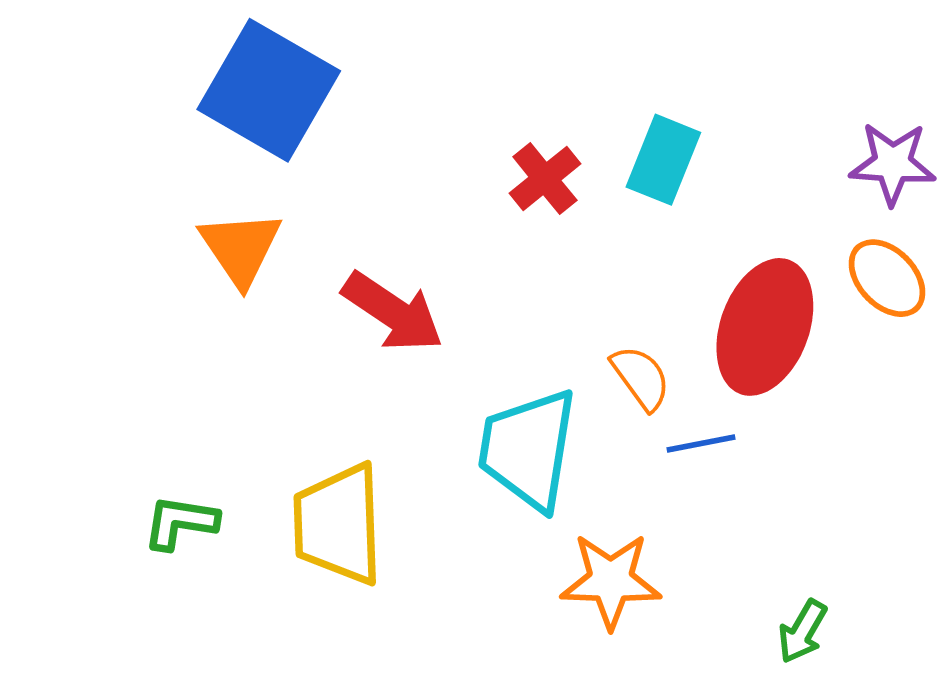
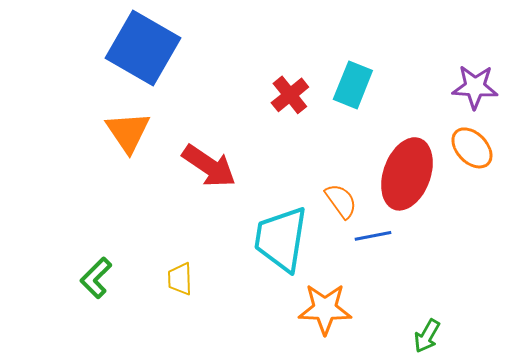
green L-shape: (180, 522) -> (96, 278), turned -54
yellow trapezoid: (338, 524) -> (180, 279), size x0.5

